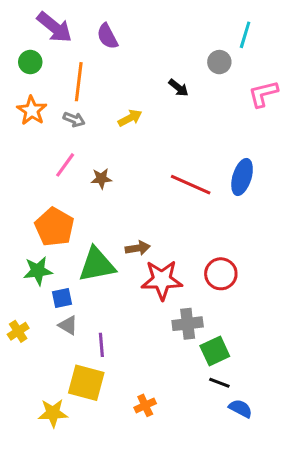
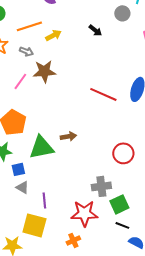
orange line: (79, 82) -> (29, 26), turned 65
yellow arrow: (130, 118) -> (53, 35), moved
brown star: (101, 179) -> (44, 71), moved, size x1.6
red star: (162, 280) -> (84, 213), moved

